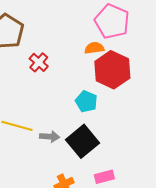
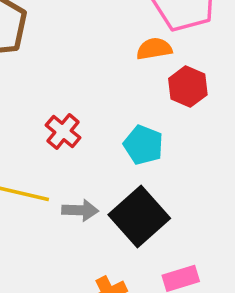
red cross: (39, 62) -> (63, 131), moved
red hexagon: (112, 70) -> (188, 87), size x0.6

